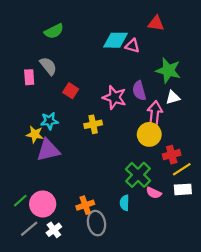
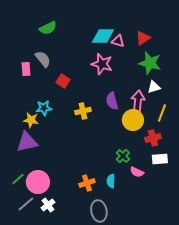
red triangle: (156, 23) -> (143, 38), moved, turned -42
purple semicircle: (139, 91) -> (112, 101), moved
pink star: (114, 97) -> (102, 64), moved
purple triangle: (48, 150) -> (27, 142), moved
yellow line: (182, 169) -> (162, 113), moved, turned -36
green cross: (138, 175) -> (123, 156), size x0.6
white rectangle: (183, 189) -> (160, 159), moved
orange cross: (85, 205) -> (87, 183), moved
gray ellipse: (96, 223) -> (99, 211), moved

